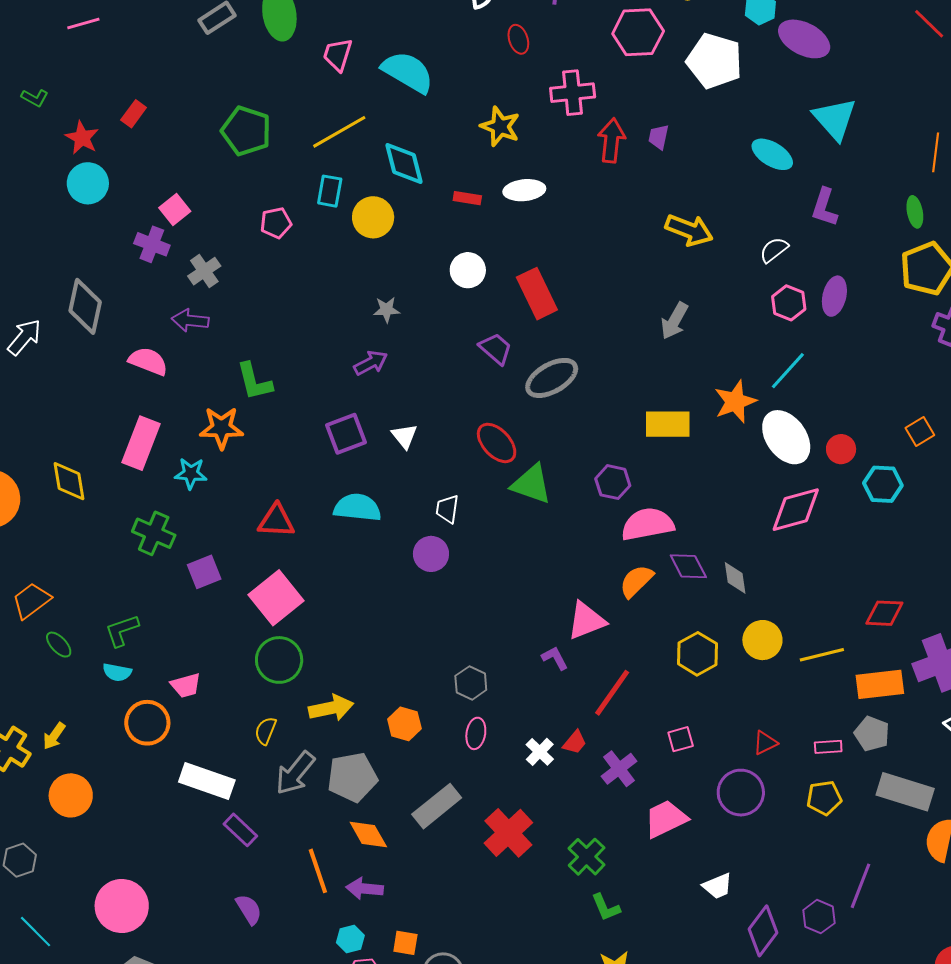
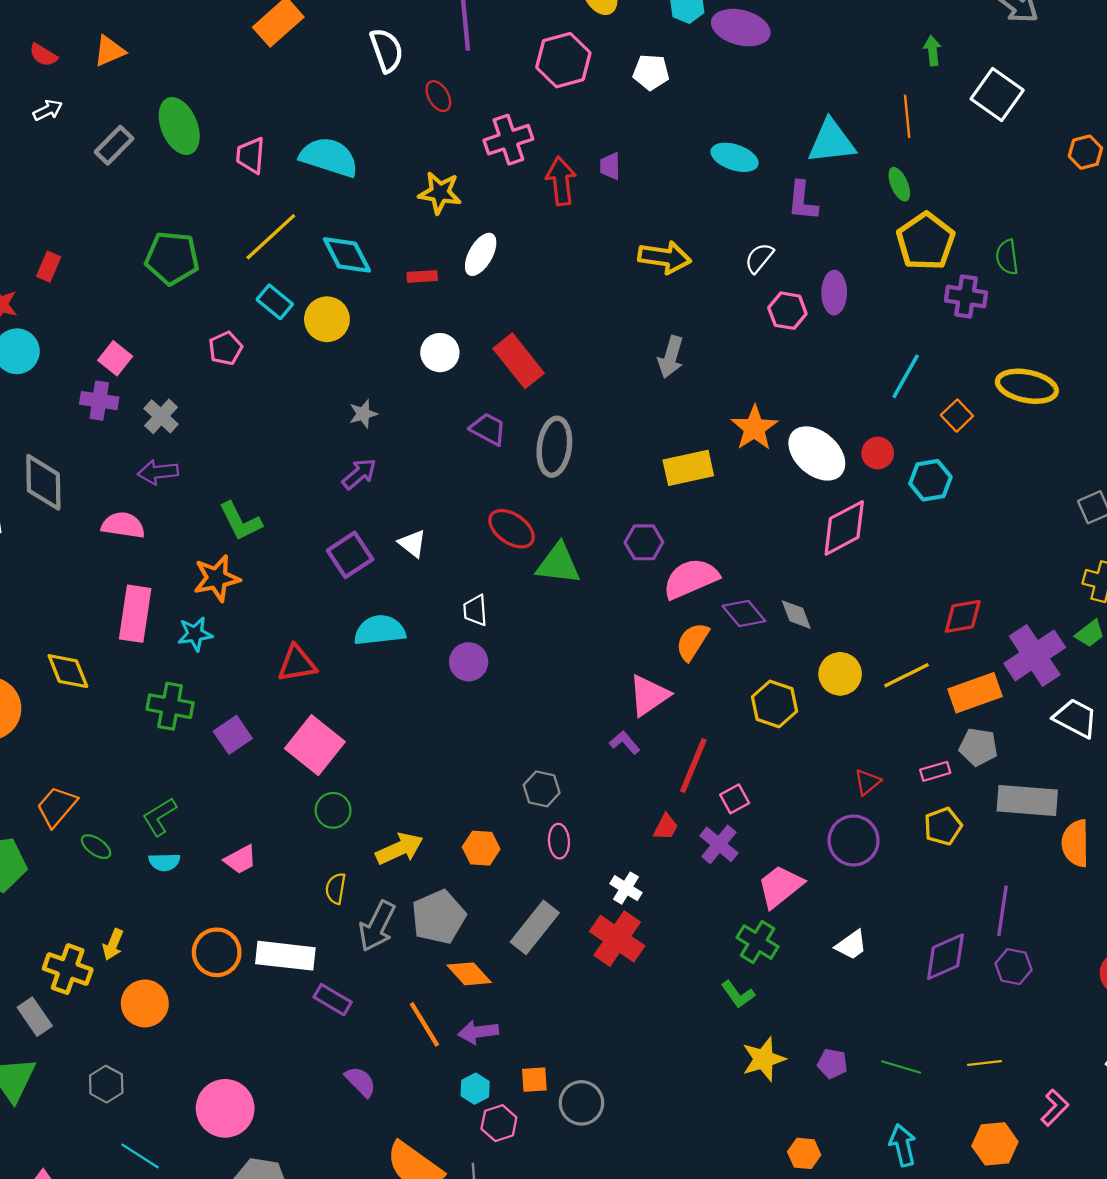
white pentagon: (714, 61) -> (651, 72), size x0.6
cyan triangle: (835, 119) -> (831, 142), moved, turned -42
white ellipse: (524, 190) -> (481, 254), turned -42
cyan rectangle: (330, 191) -> (275, 302), turned -48
cyan line: (788, 371) -> (906, 376), moved
gray ellipse: (552, 378) -> (554, 447), turned -40
green circle: (279, 660) -> (333, 810), size x0.7
orange circle: (147, 723) -> (217, 952), moved
pink square: (681, 739) -> (735, 799), moved
white cross: (540, 752) -> (626, 888), moved
green cross: (587, 857) -> (758, 942), moved
purple hexagon: (819, 917) -> (1013, 967), moved
purple diamond: (763, 931) -> (945, 957), moved, turned 42

